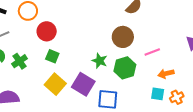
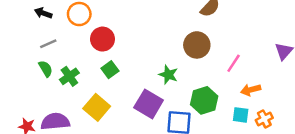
pink line: (152, 52) -> (234, 63), turned -35
green square: (52, 56) -> (110, 70), turned 32
green hexagon: (125, 68) -> (204, 100), moved
yellow square: (55, 84) -> (97, 107), moved

